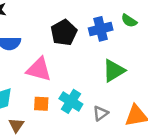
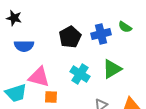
pink triangle: (39, 69) -> (39, 77), moved
cyan cross: (71, 101) -> (80, 74), moved

